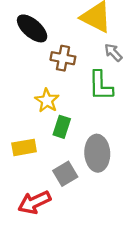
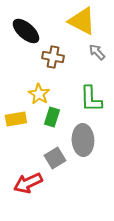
green L-shape: (101, 86) -> (91, 99), moved
yellow rectangle: (24, 147) -> (16, 119), moved

